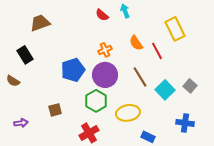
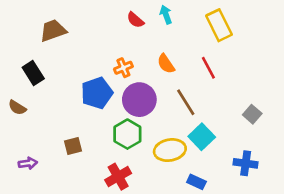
yellow rectangle: (175, 29) -> (219, 25), moved
orange semicircle: (136, 43) -> (166, 64), moved
orange cross: (105, 50) -> (123, 68), moved
cyan square: (165, 90) -> (202, 137), moved

